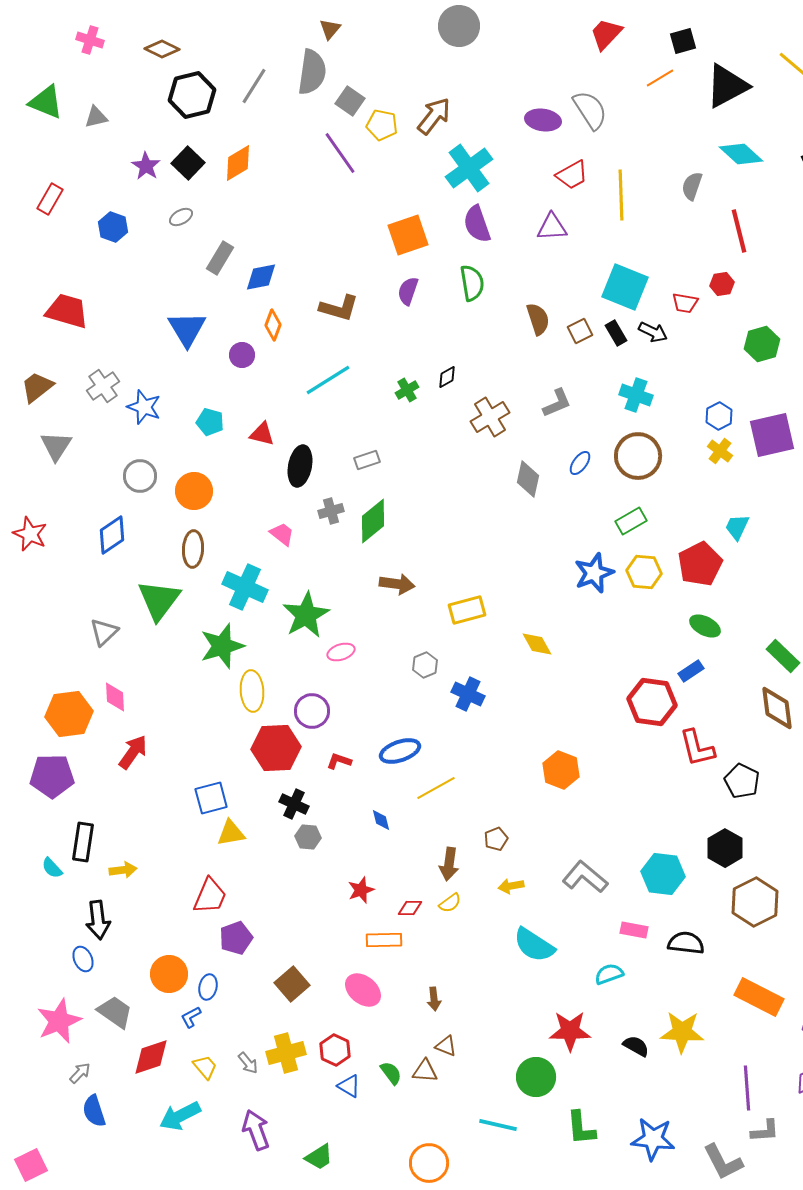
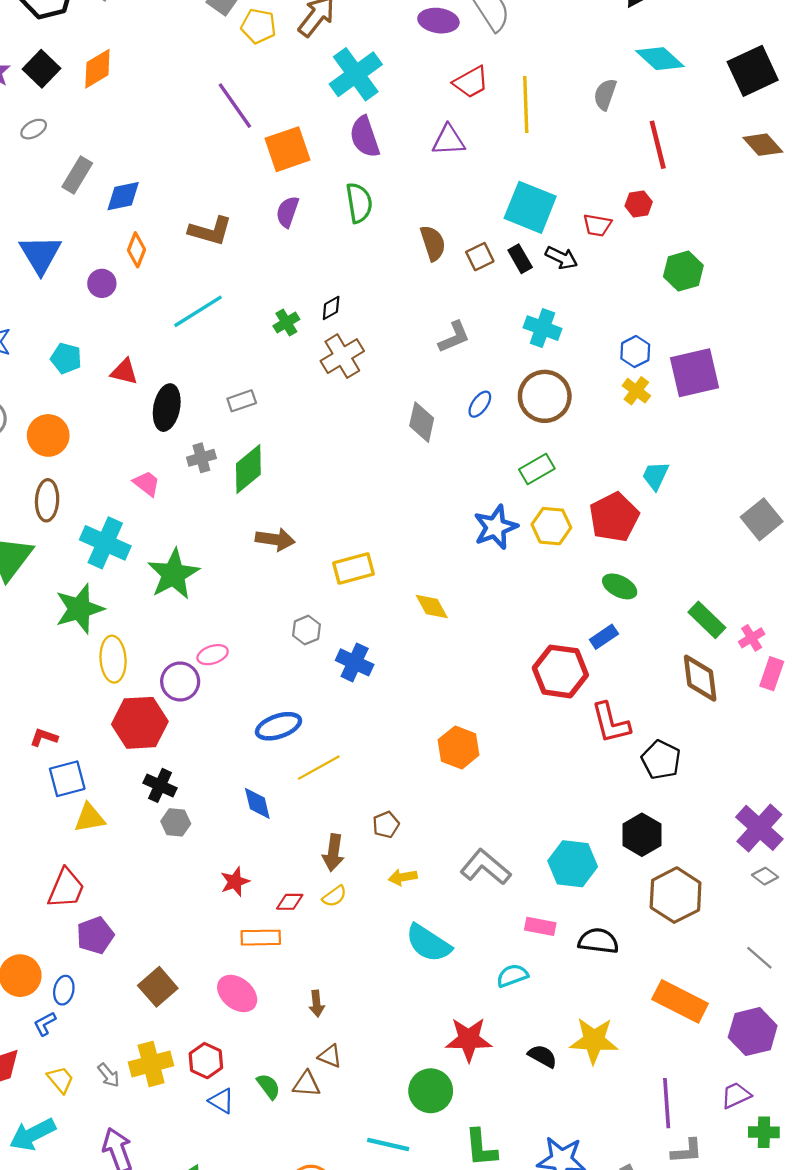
purple line: (340, 153) -> (235, 106), moved
brown cross: (490, 417) -> (342, 356), moved
pink ellipse: (341, 652) -> (213, 655), moved
red L-shape: (339, 761) -> (44, 737), moved
blue diamond: (381, 820) -> (257, 803), size x1.4

